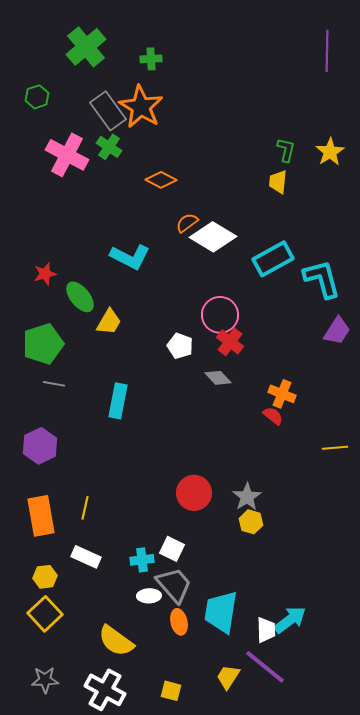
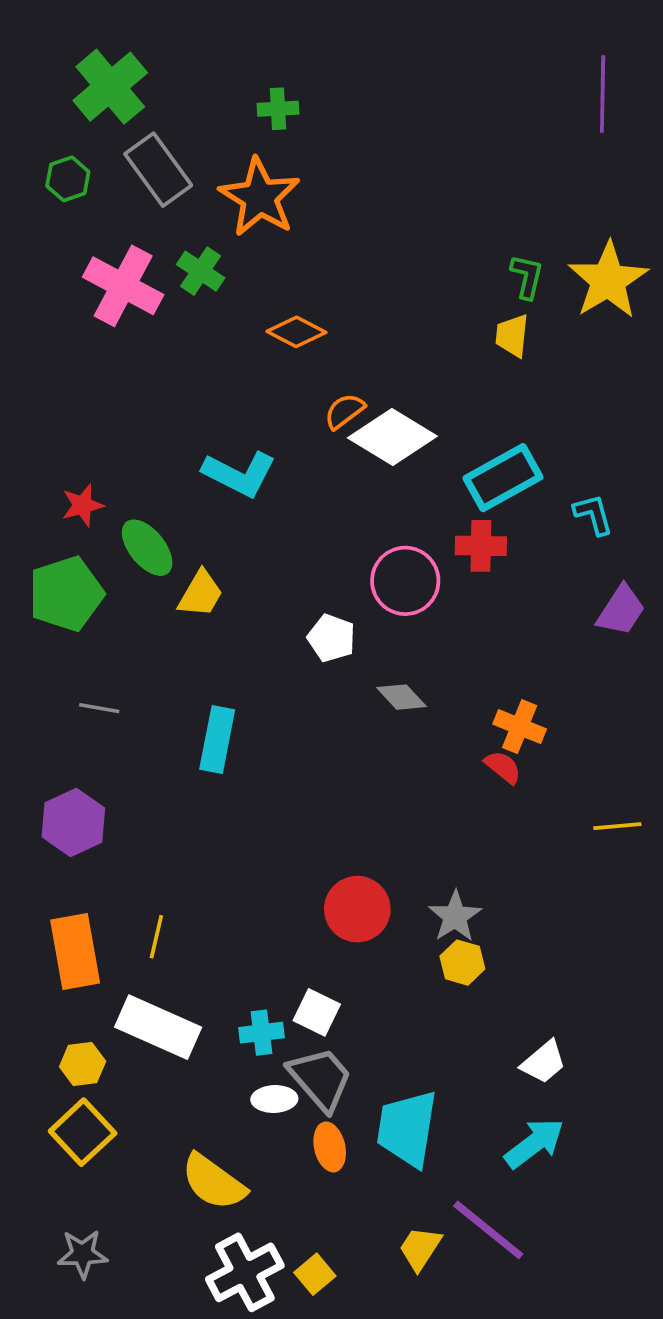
green cross: (86, 47) -> (110, 87), moved
gray rectangle: (108, 111) -> (158, 170), moved
yellow star: (330, 152) -> (608, 280), size x1.5
cyan L-shape: (322, 279) -> (593, 514), size x0.6
red cross: (230, 342) -> (481, 546), moved, turned -36
green pentagon: (43, 344) -> (66, 594), moved
white rectangle: (86, 557) -> (158, 1027), size x1.5
white trapezoid: (266, 630) -> (544, 1062), moved, turned 52
white cross: (105, 690) -> (245, 1272), moved, turned 33
yellow square: (171, 691) -> (315, 1274), turned 35

